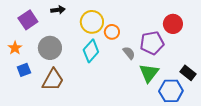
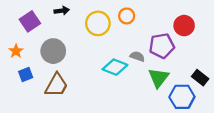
orange circle: (112, 32) -> (127, 16), moved
cyan diamond: (91, 51) -> (115, 67), moved, turned 70
gray semicircle: (129, 53) -> (137, 56), turned -32

